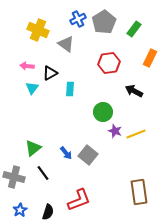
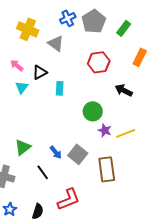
pink arrow: (27, 66) -> (17, 65), turned 32
black line: (43, 173) -> (43, 172), moved
brown rectangle: (139, 192) -> (107, 169), moved

